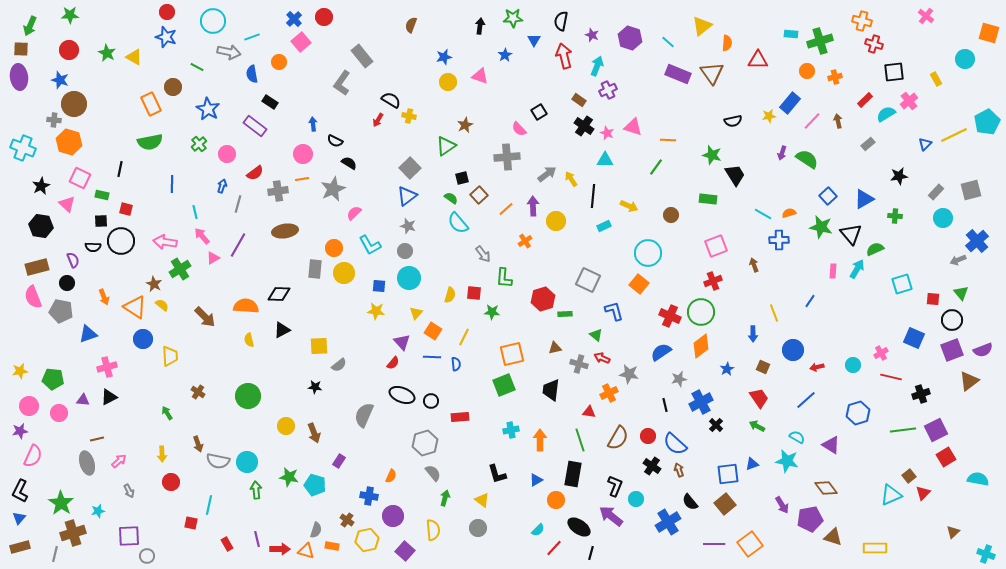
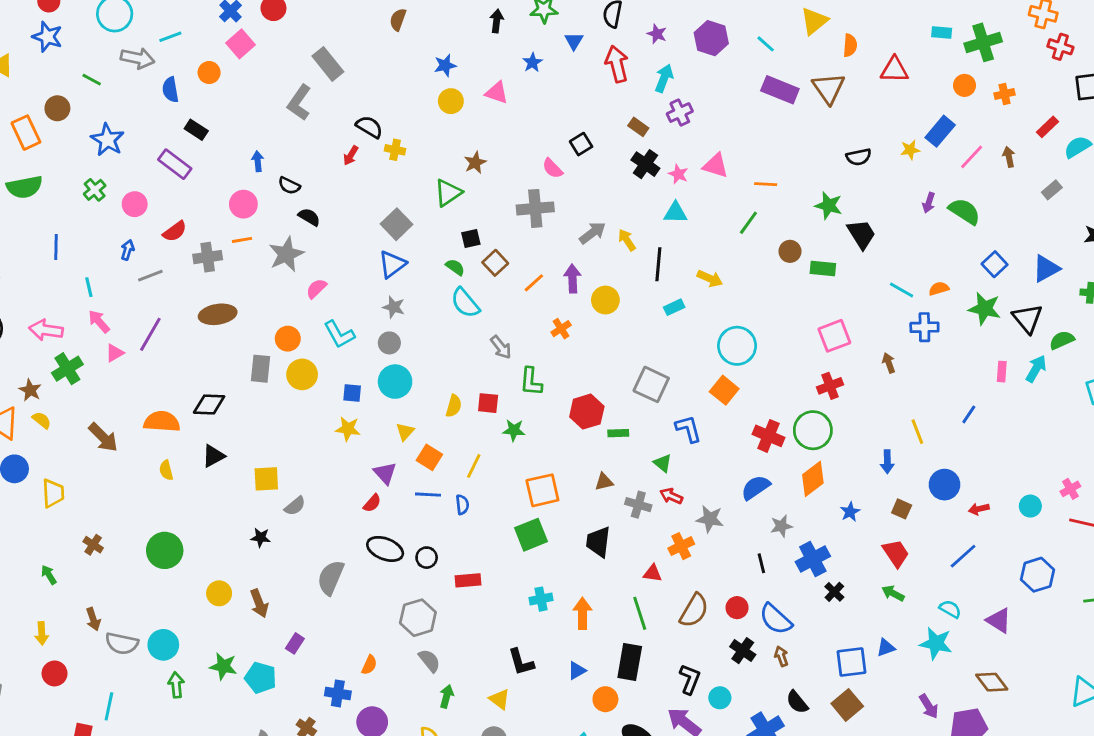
gray line: (238, 204) -> (150, 276), turned 54
brown circle: (671, 215) -> (790, 251), moved

